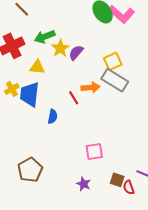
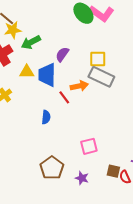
yellow star: (60, 48) -> (13, 30), moved, turned 30
yellow square: (113, 61) -> (98, 59), turned 30
blue trapezoid: (30, 94) -> (47, 75), moved
brown pentagon: (30, 170) -> (52, 168), moved

